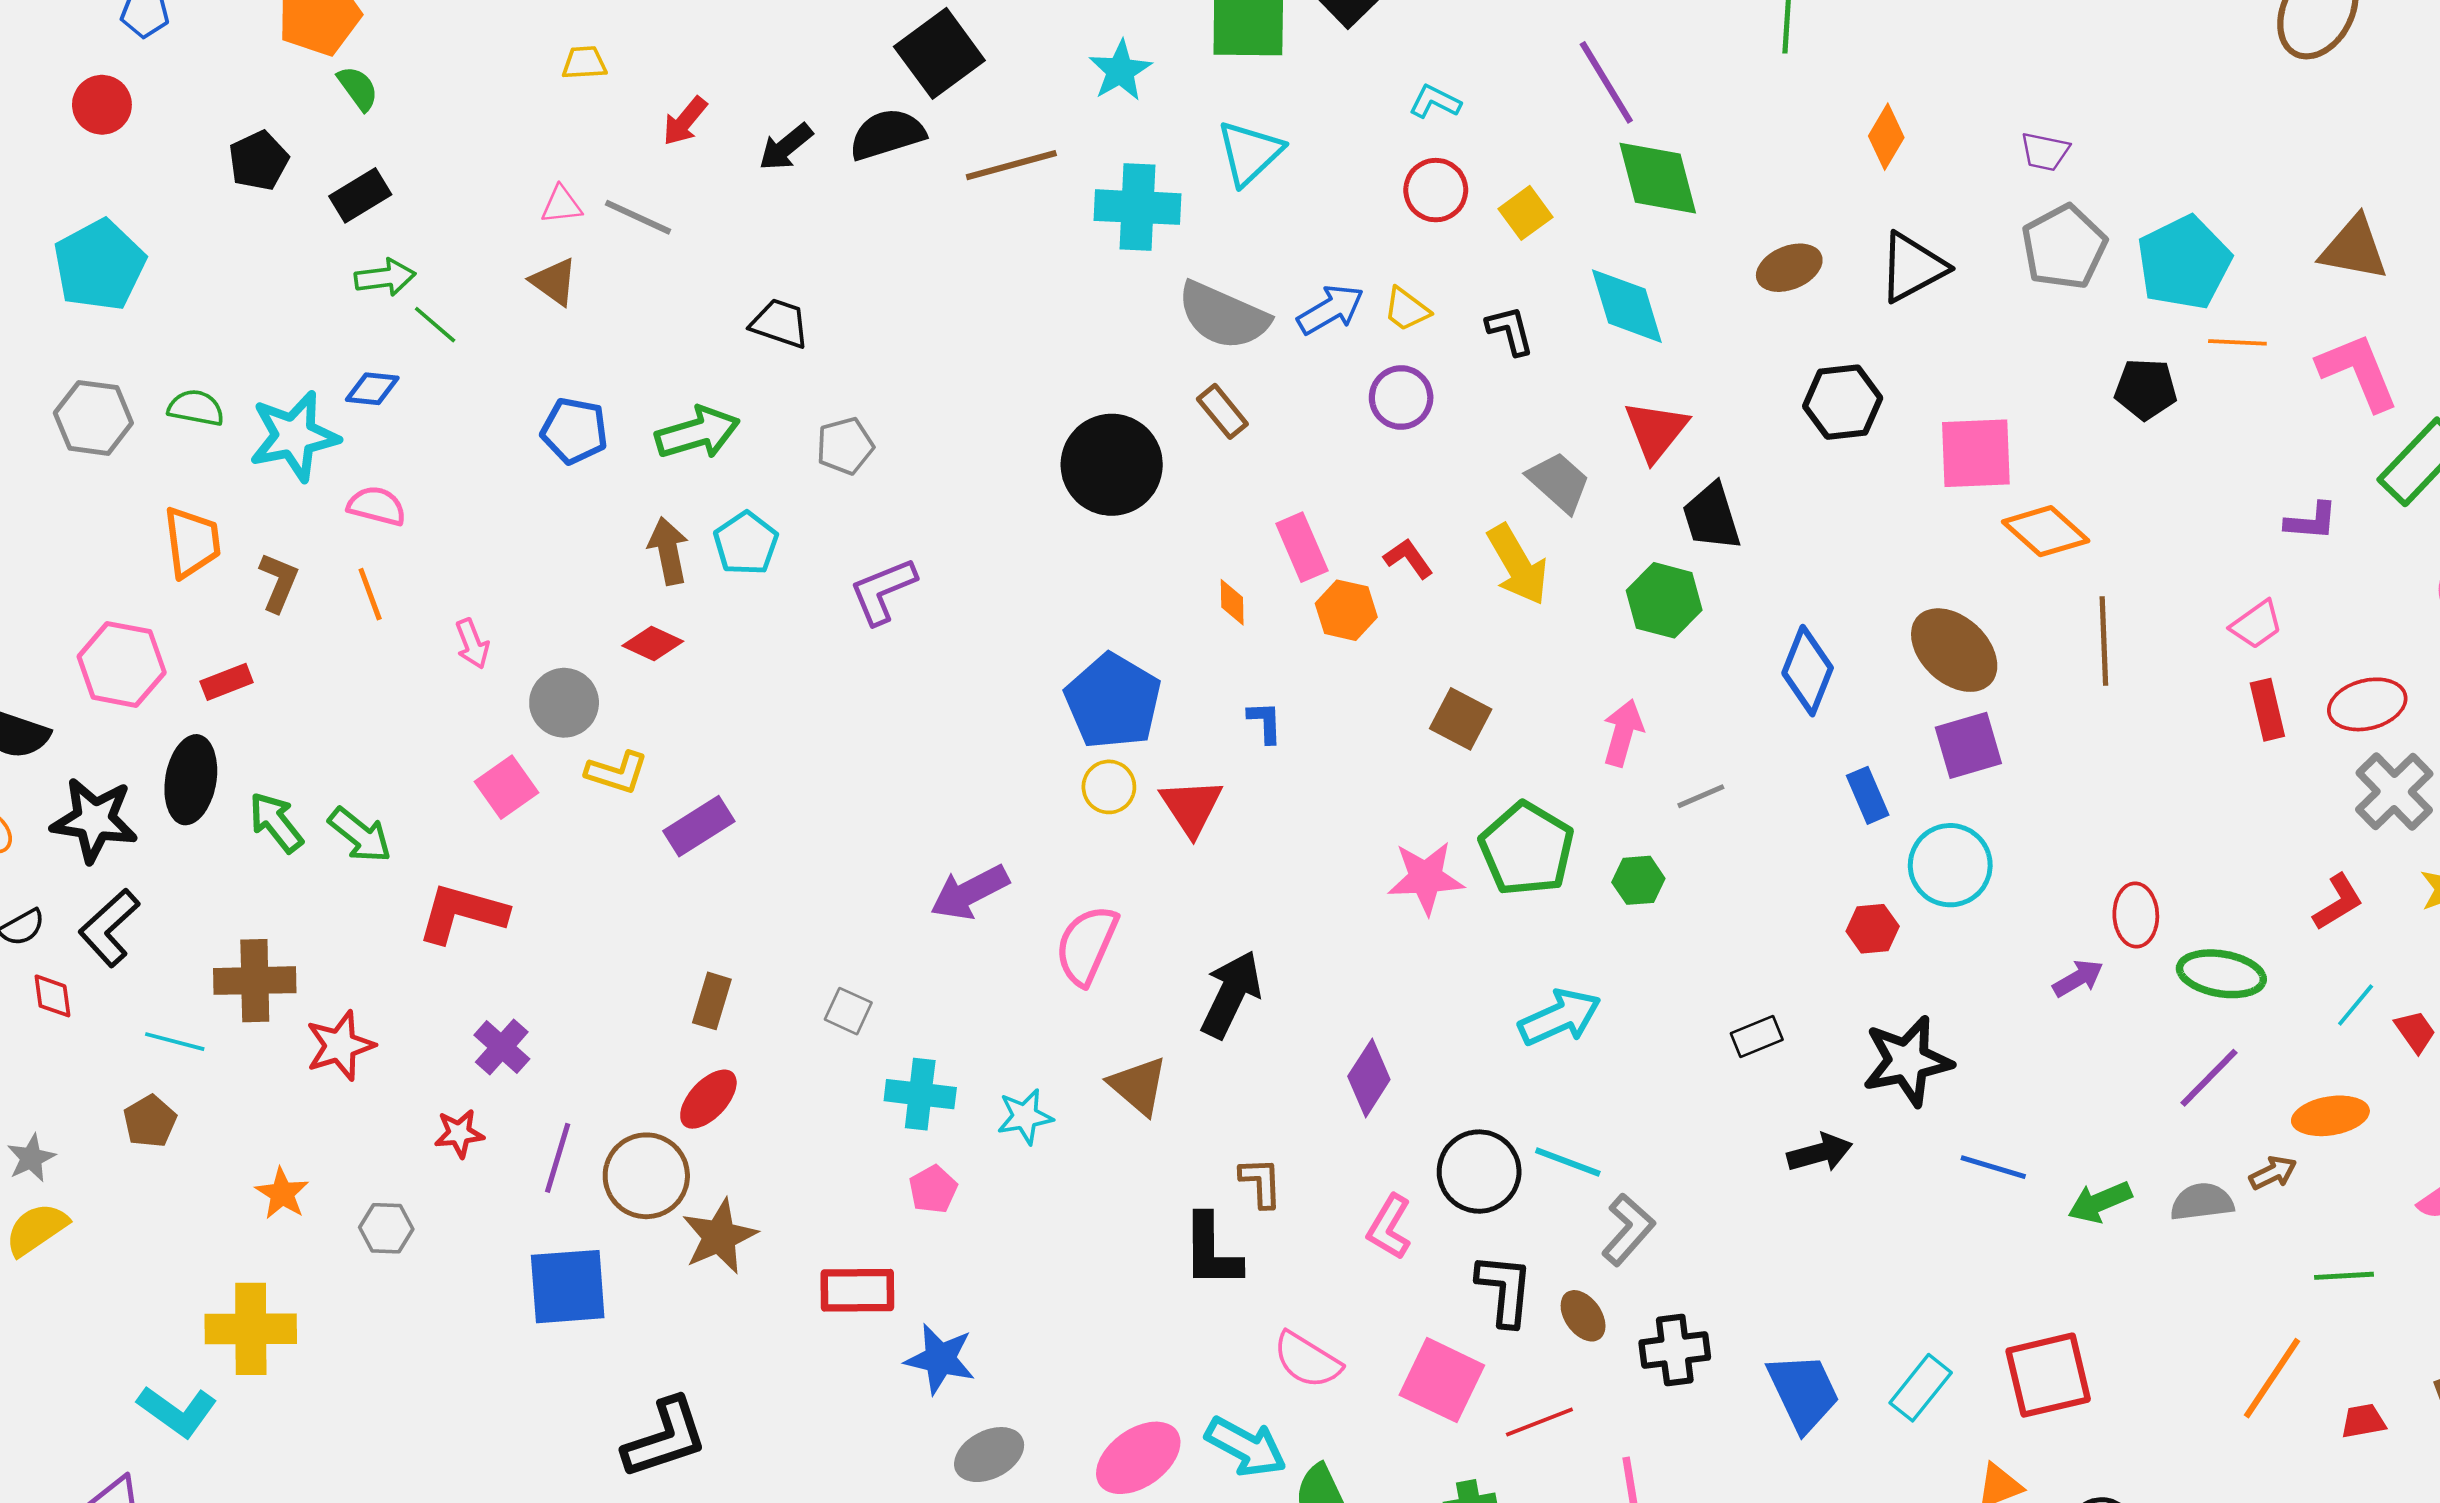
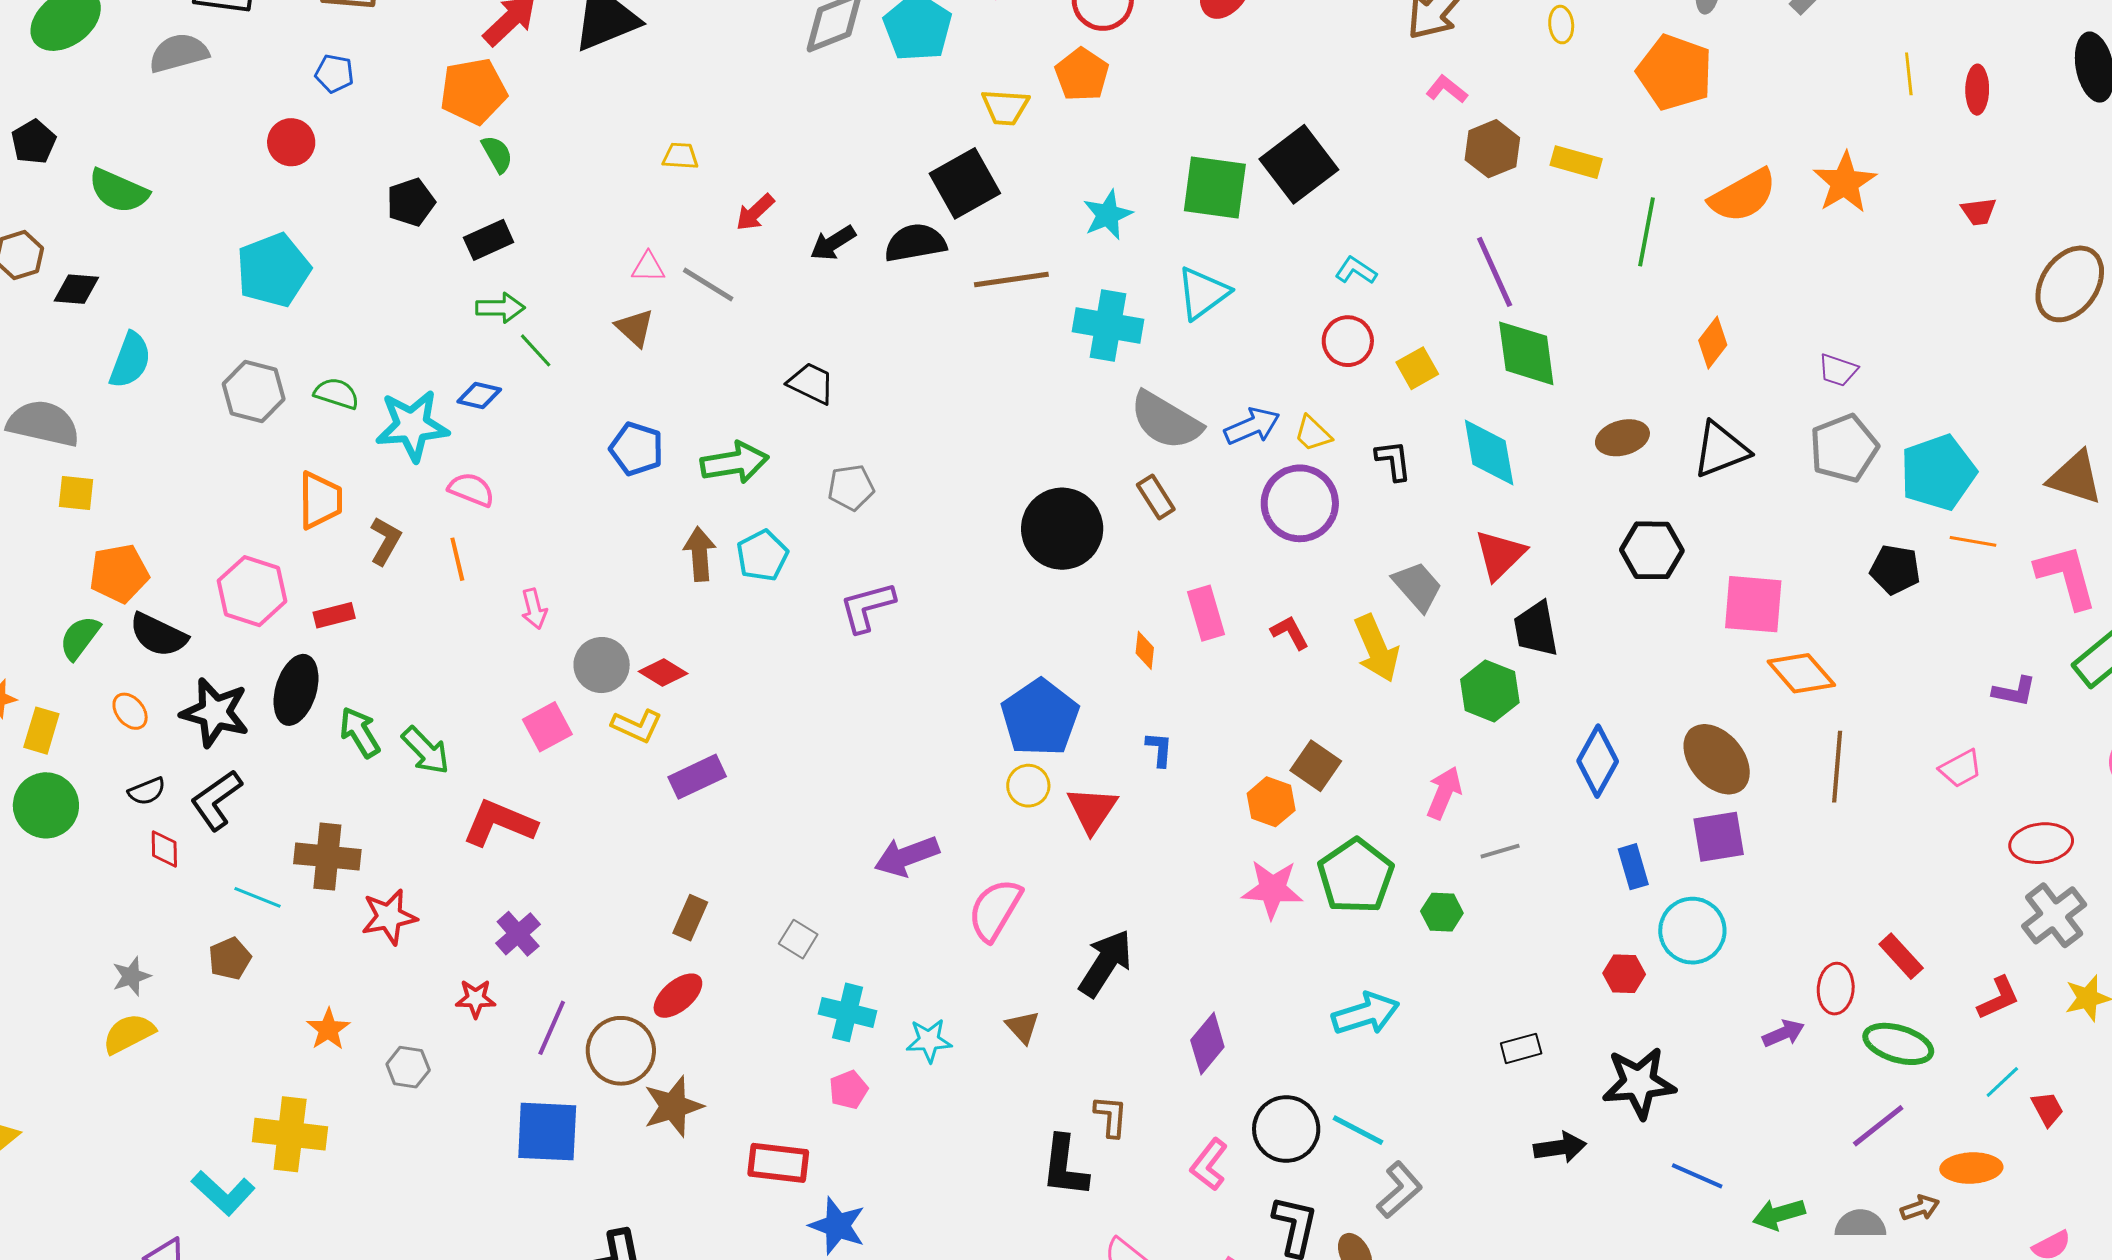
purple circle: (1401, 397) -> (1300, 503), size x1.5
orange hexagon: (1346, 610) -> (1271, 802), moved
red diamond: (653, 643) -> (663, 673), moved
red rectangle: (2267, 710) -> (1901, 956), moved, turned -36
brown triangle: (1138, 1086) -> (1023, 1027), size x0.7

